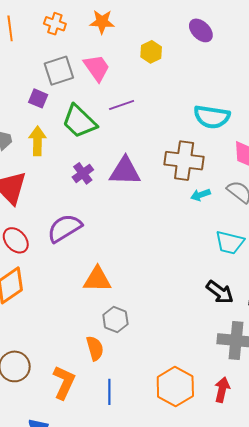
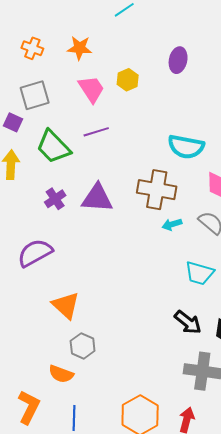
purple ellipse: (201, 30) -> (178, 60), turned 55
pink trapezoid: (97, 68) -> (91, 89), moved
orange triangle: (97, 279) -> (66, 305), turned 40
orange semicircle: (95, 348) -> (61, 374), turned 125

